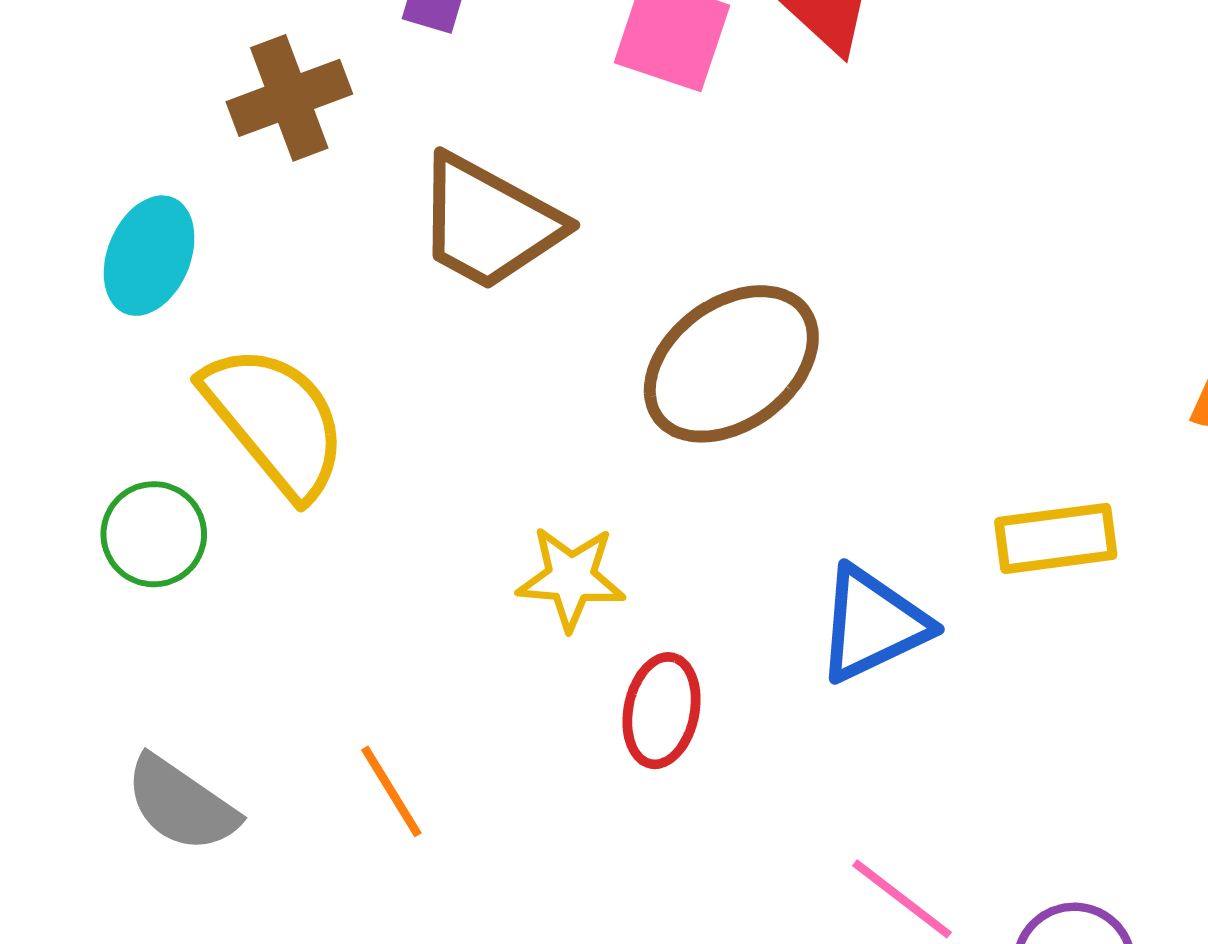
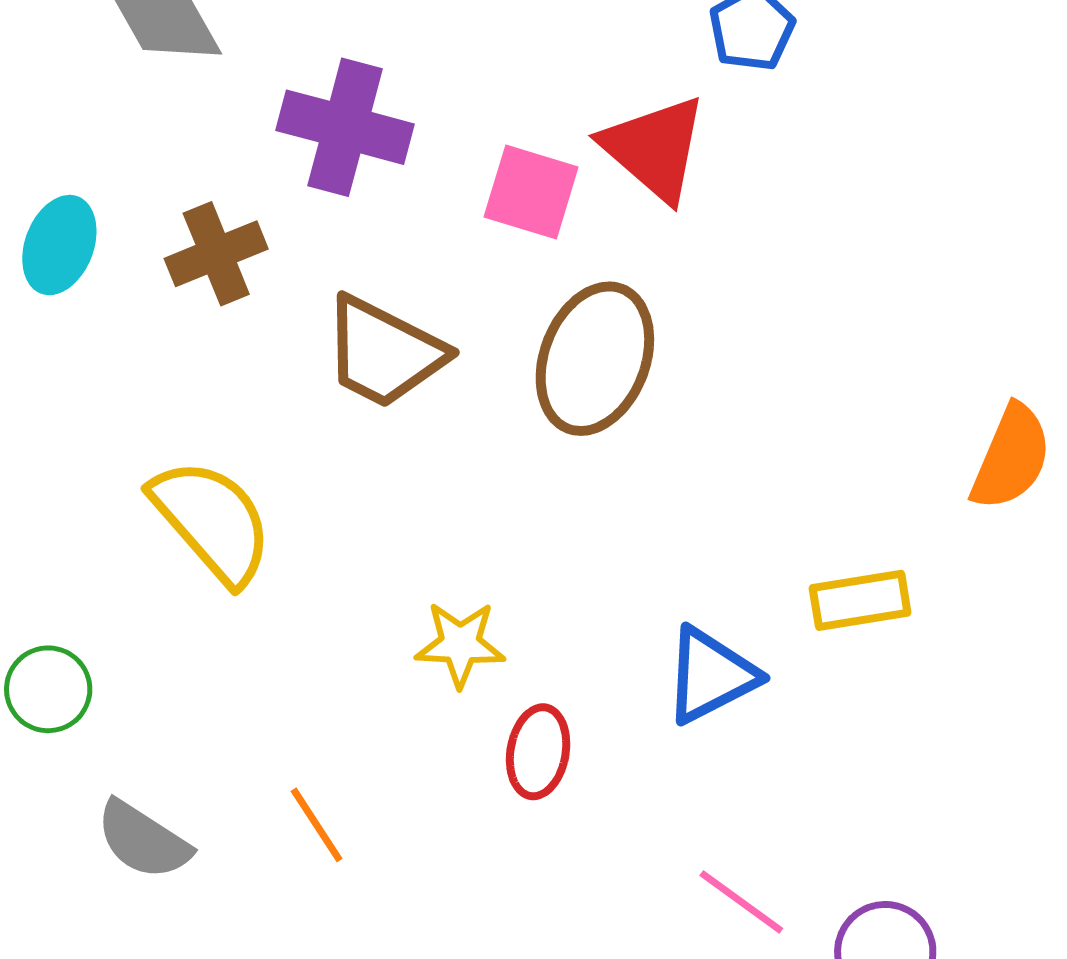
cyan ellipse: (149, 256) -> (59, 245), moved
brown ellipse: (731, 364) -> (595, 359), moved, turned -31
green circle: (154, 534) -> (48, 689), moved

